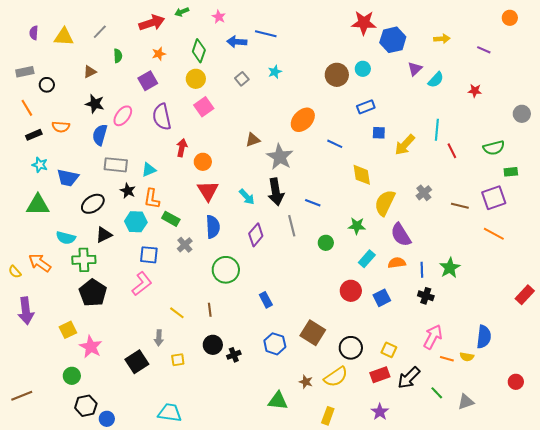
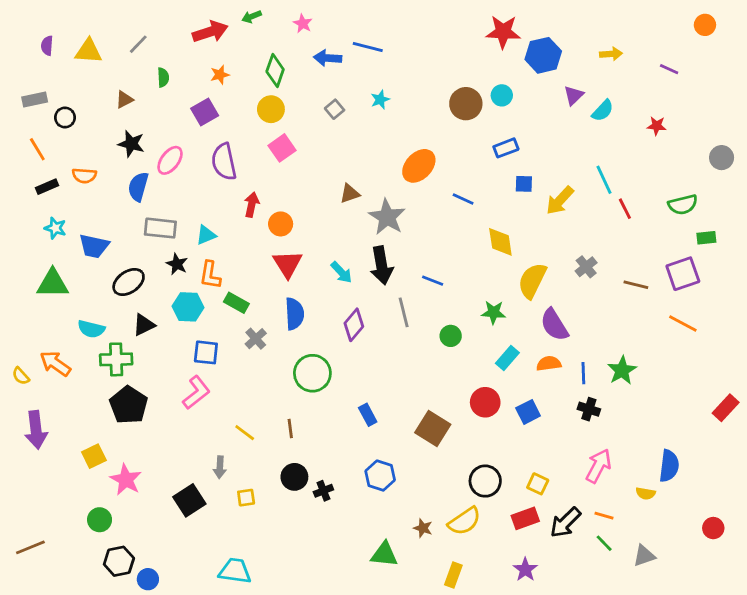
cyan line: (437, 130) -> (604, 180), turned -30
brown square: (313, 333) -> (433, 429), moved
orange line: (447, 359) -> (604, 516), moved

